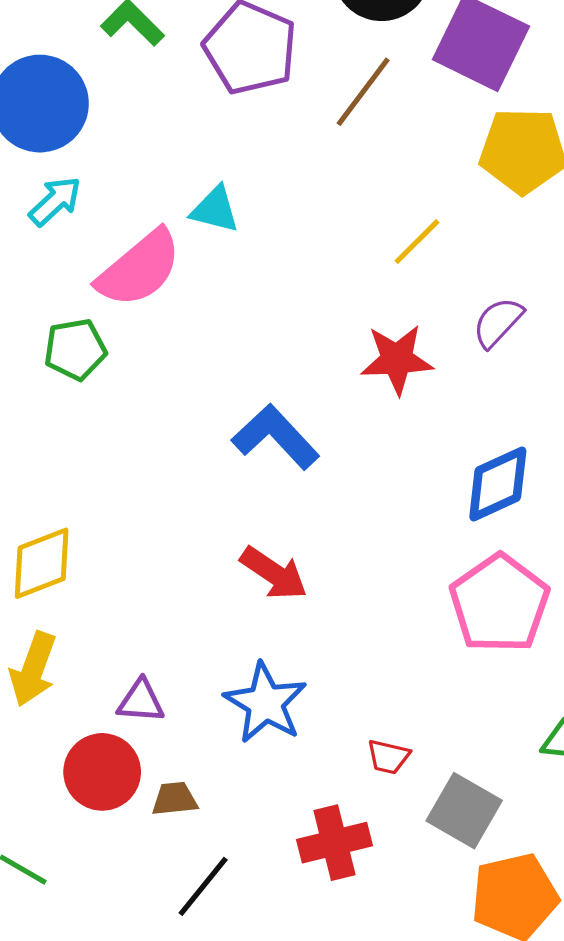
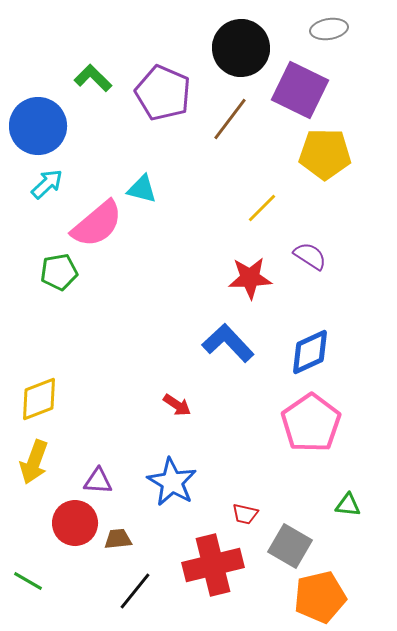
purple semicircle: (498, 322) -> (310, 256), turned 80
blue L-shape: (276, 437) -> (228, 343), moved
red arrow: (274, 573) -> (177, 405), size x0.7
red cross: (334, 843) -> (213, 565), size x1.4

